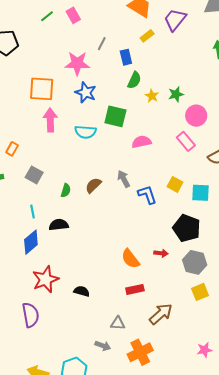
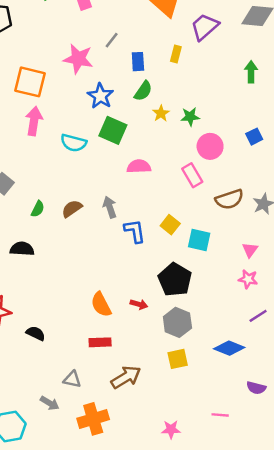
yellow rectangle: (147, 36) -> (176, 54), moved, turned -48
blue star: (86, 92) -> (100, 96), moved

